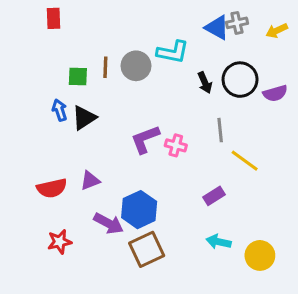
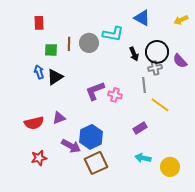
red rectangle: (53, 18) -> (39, 23), moved
gray cross: (237, 23) -> (155, 68), moved
purple semicircle: (275, 93) -> (180, 61), turned 63

